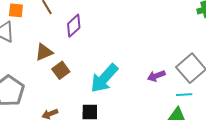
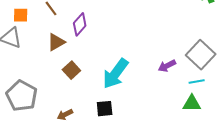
brown triangle: (44, 52) -> (56, 42), moved

